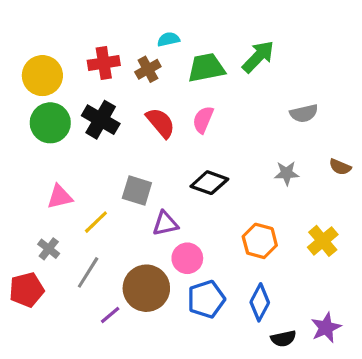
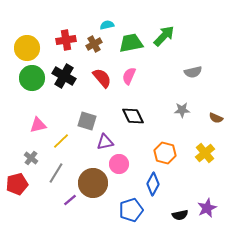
brown semicircle: (340, 167) -> (216, 118), moved
black diamond: (209, 183) -> (133, 116), turned 45
blue pentagon: (206, 299) -> (131, 210), moved
blue diamond: (260, 302) -> (153, 184), moved

